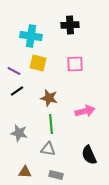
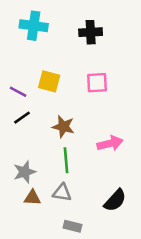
cyan cross: (31, 36) -> (34, 26), moved
gray star: (19, 133) -> (25, 172), turned -30
black semicircle: (89, 155) -> (115, 200), turned -114
brown triangle: (25, 172) -> (32, 198), moved

